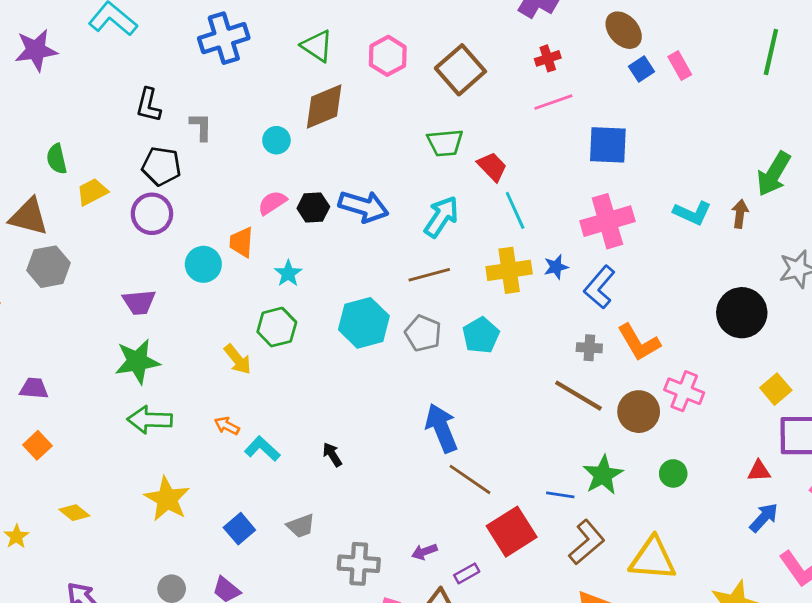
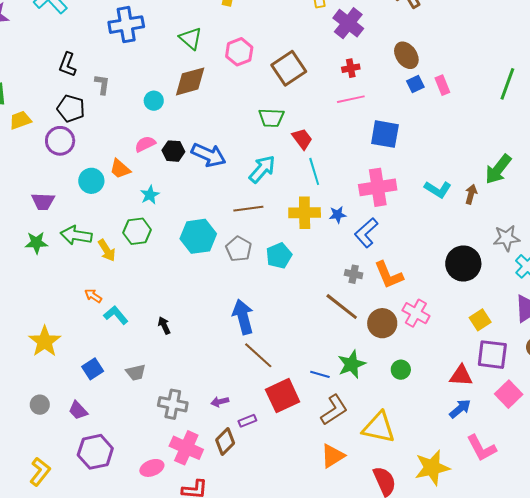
orange trapezoid: (241, 242) -> (120, 169), turned -60
green star: (137, 361) -> (36, 243), size x0.7
green arrow: (150, 420) -> (76, 235), moved
red triangle: (759, 471) -> (461, 376), size x1.4

